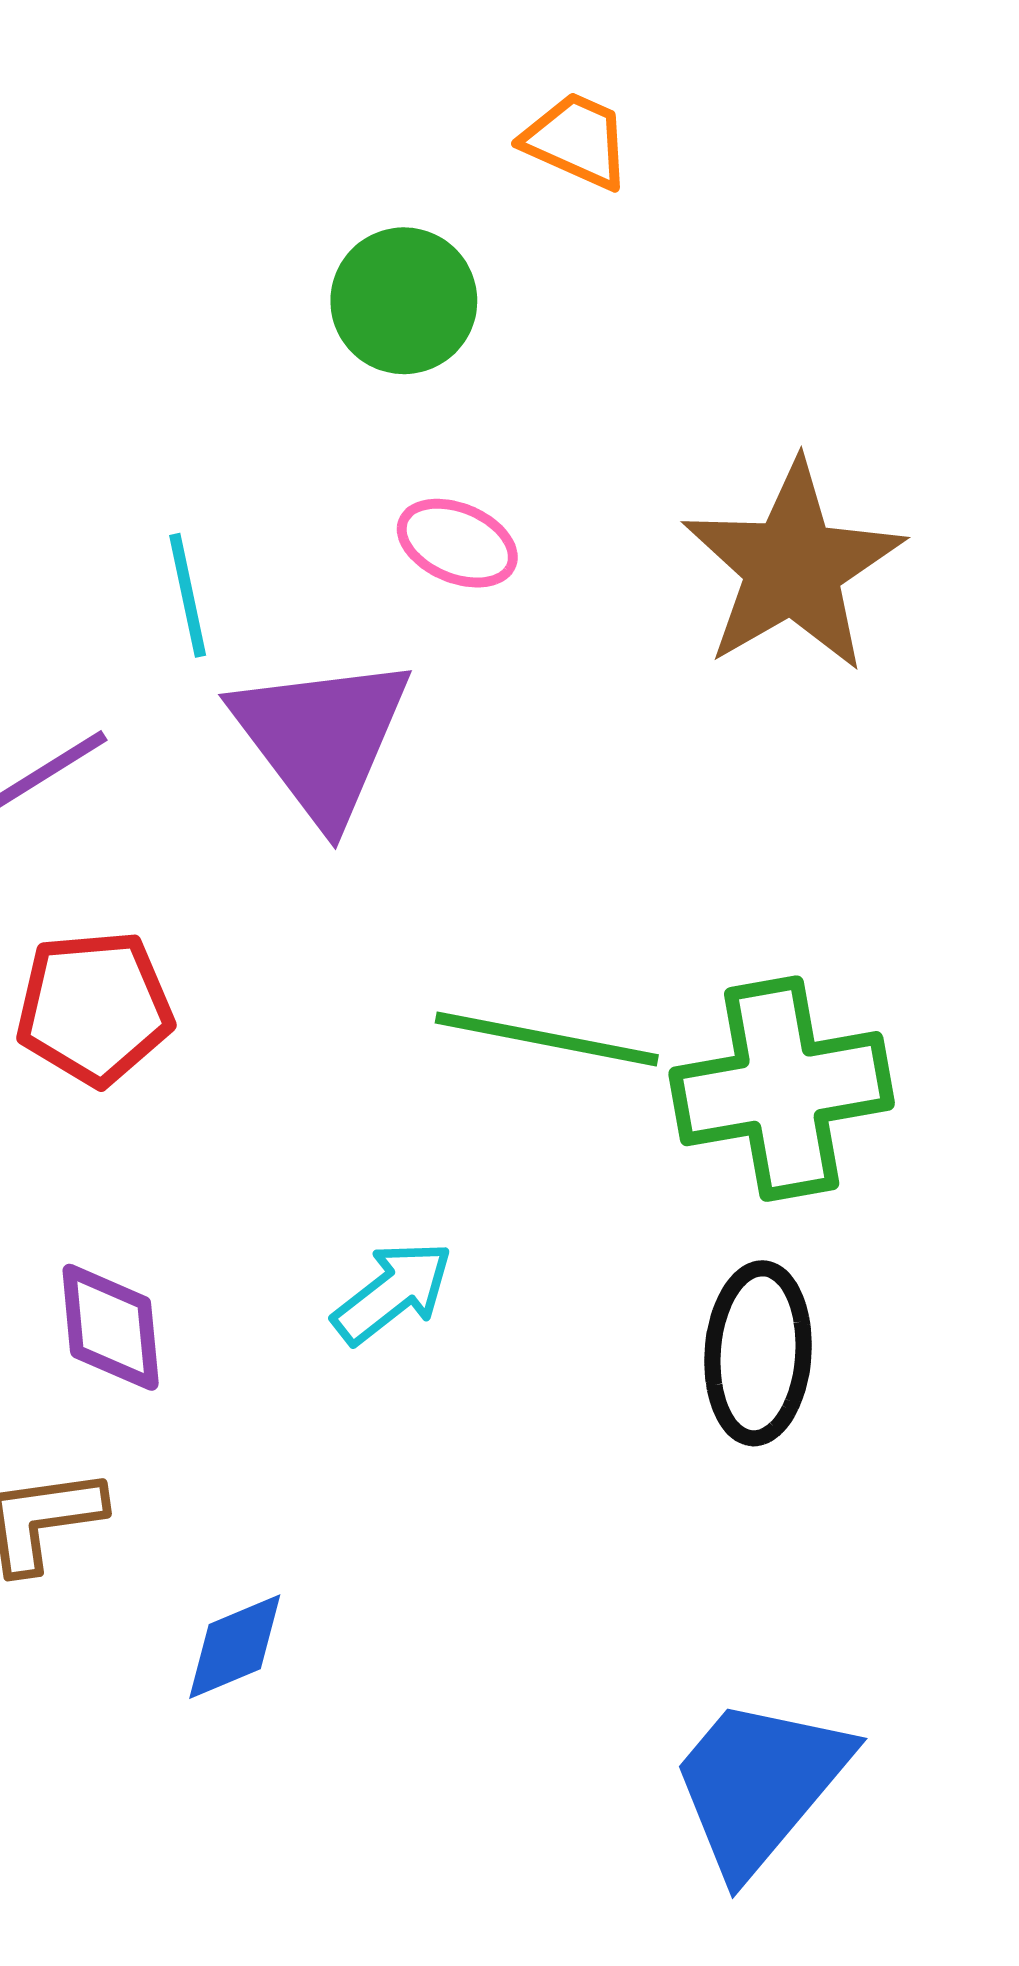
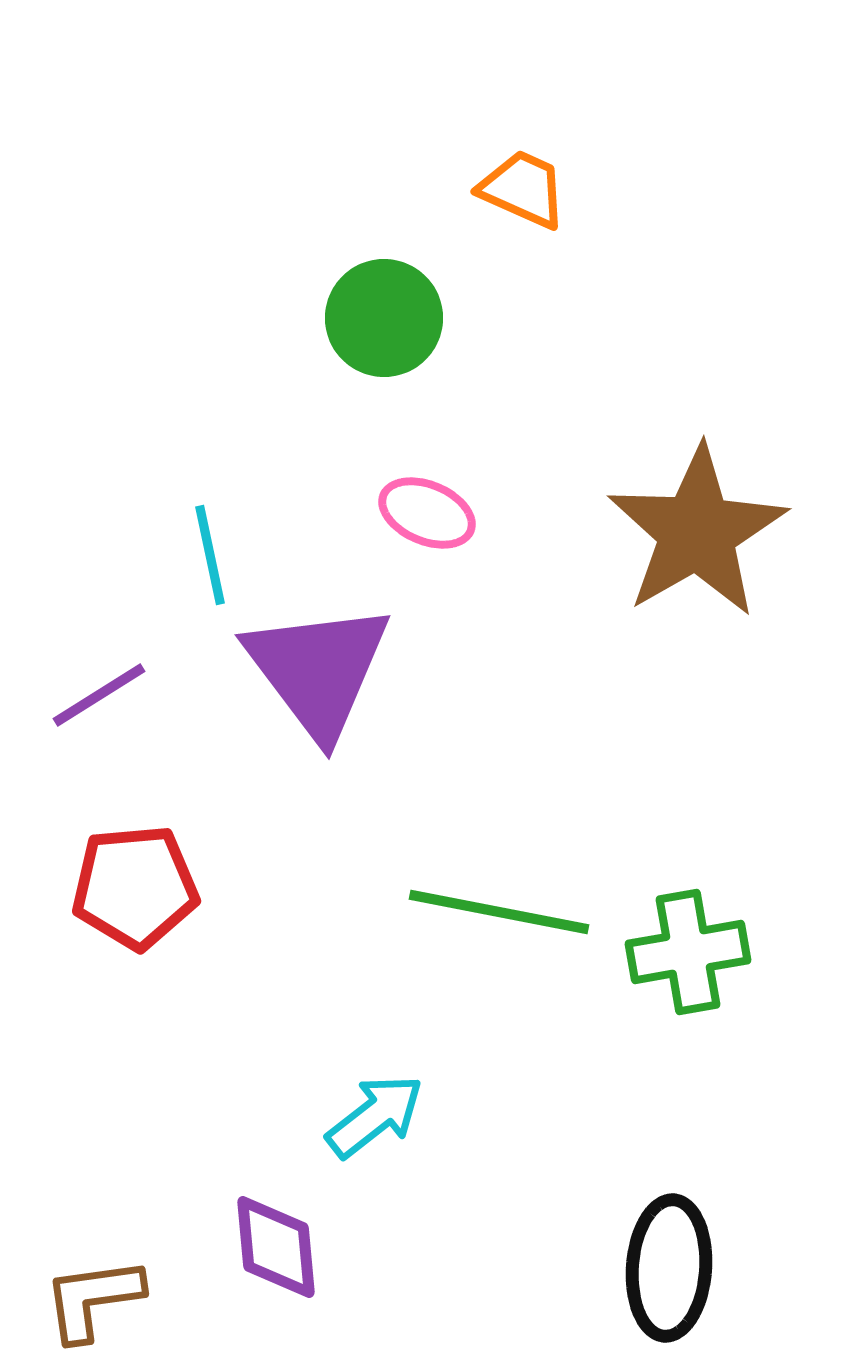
green cross: (782, 1089) -> (688, 952), size x0.7
purple diamond: (111, 1327) -> (276, 1247), moved
black ellipse: (758, 1353) -> (669, 1268), moved

